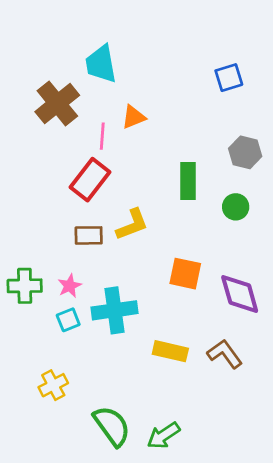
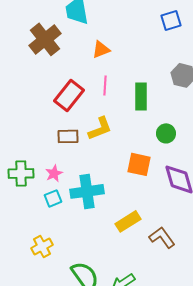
pink line: (102, 136) -> (105, 85), moved
green circle: (236, 207) -> (166, 133), moved
yellow rectangle: (170, 351) -> (128, 221), turned -45
brown L-shape: (225, 354) -> (162, 237), moved

